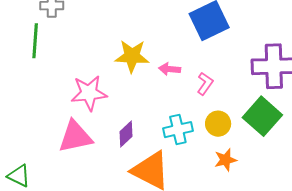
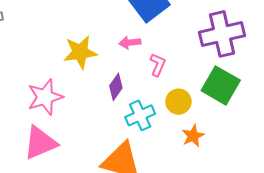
pink arrow: (170, 69) -> (130, 43), moved
purple diamond: (126, 134) -> (116, 87), moved

